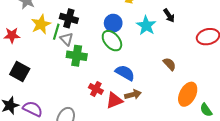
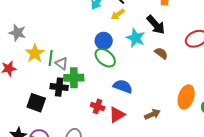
black arrow: (169, 16) -> (156, 25), size x1.5
black cross: (69, 18) -> (59, 87), moved
brown semicircle: (169, 64) -> (161, 53), moved
black square: (20, 72) -> (36, 103), moved
brown arrow: (133, 95) -> (152, 114), moved

